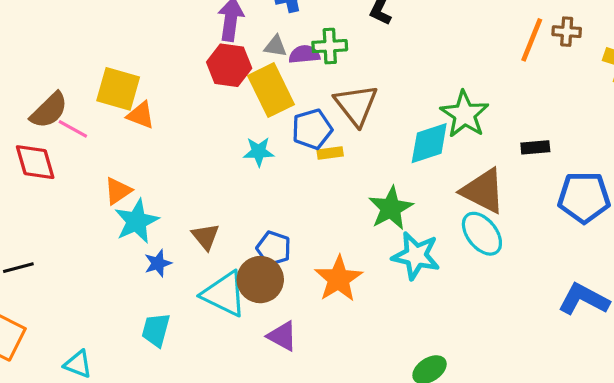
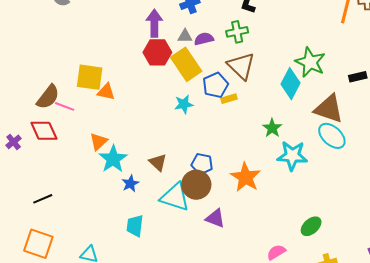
green cross: (330, 46) -> (237, 32), moved
cyan diamond: (429, 143) -> (291, 84), turned -36
green star: (391, 208) -> (272, 128), size x0.7

